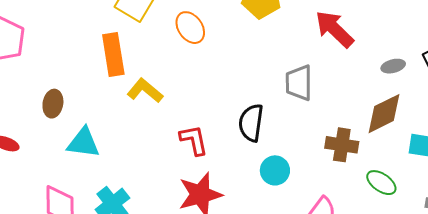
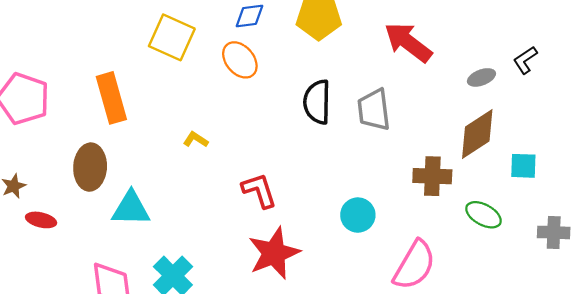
orange rectangle: (113, 55) -> (111, 98), moved
yellow L-shape: (145, 91) -> (196, 140), size x0.6
brown ellipse: (53, 104) -> (90, 167), size x1.4
black semicircle: (251, 123) -> (317, 102), moved

